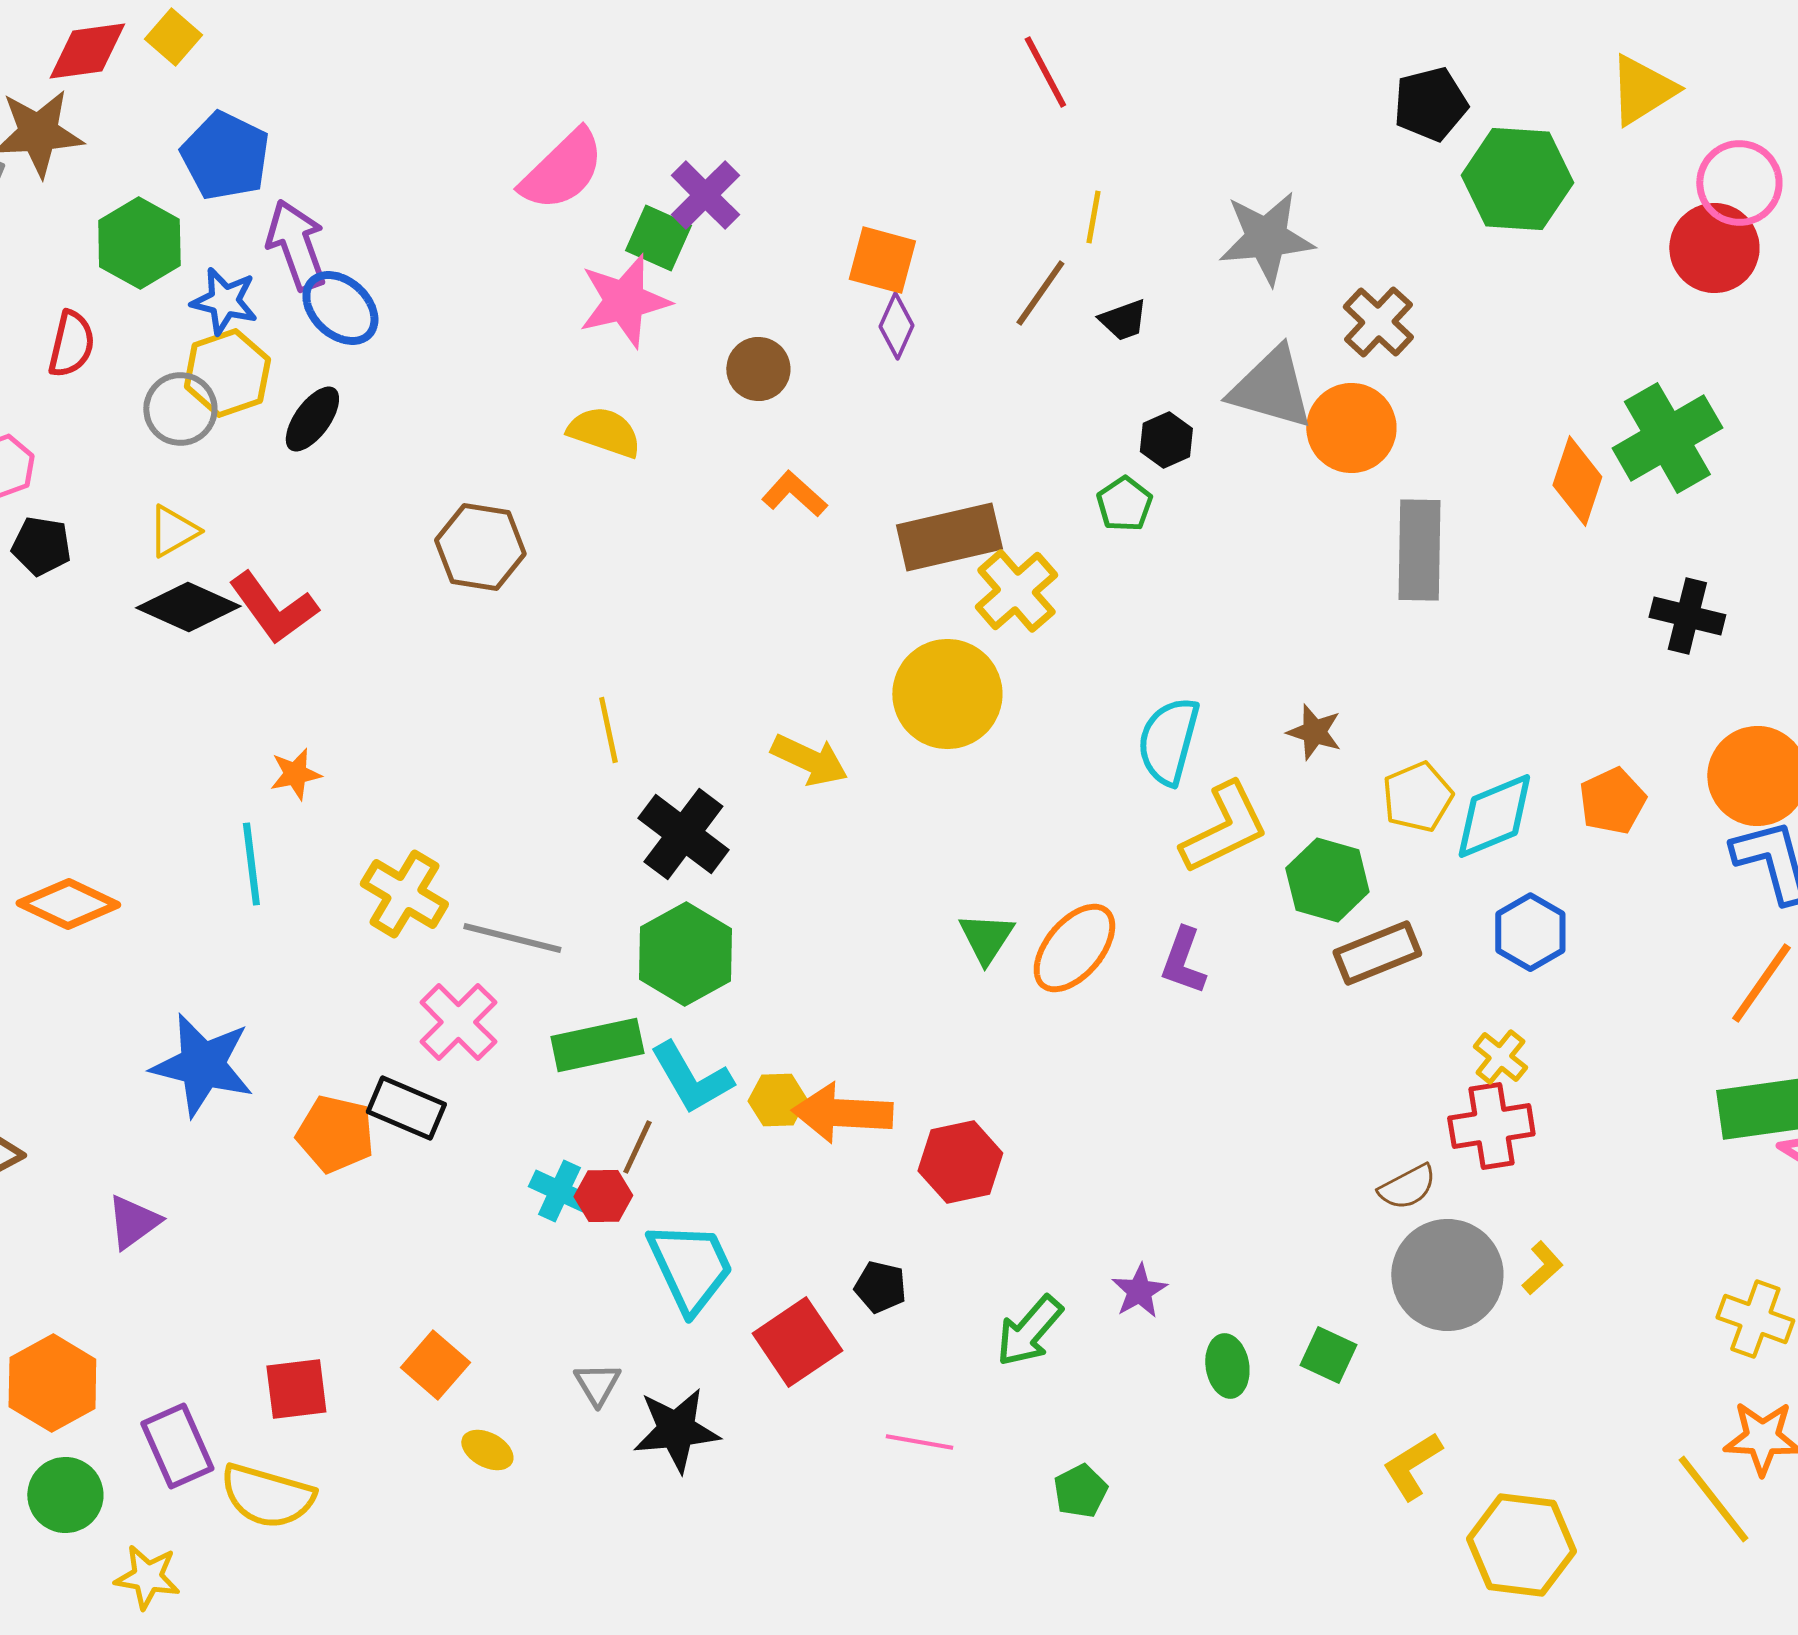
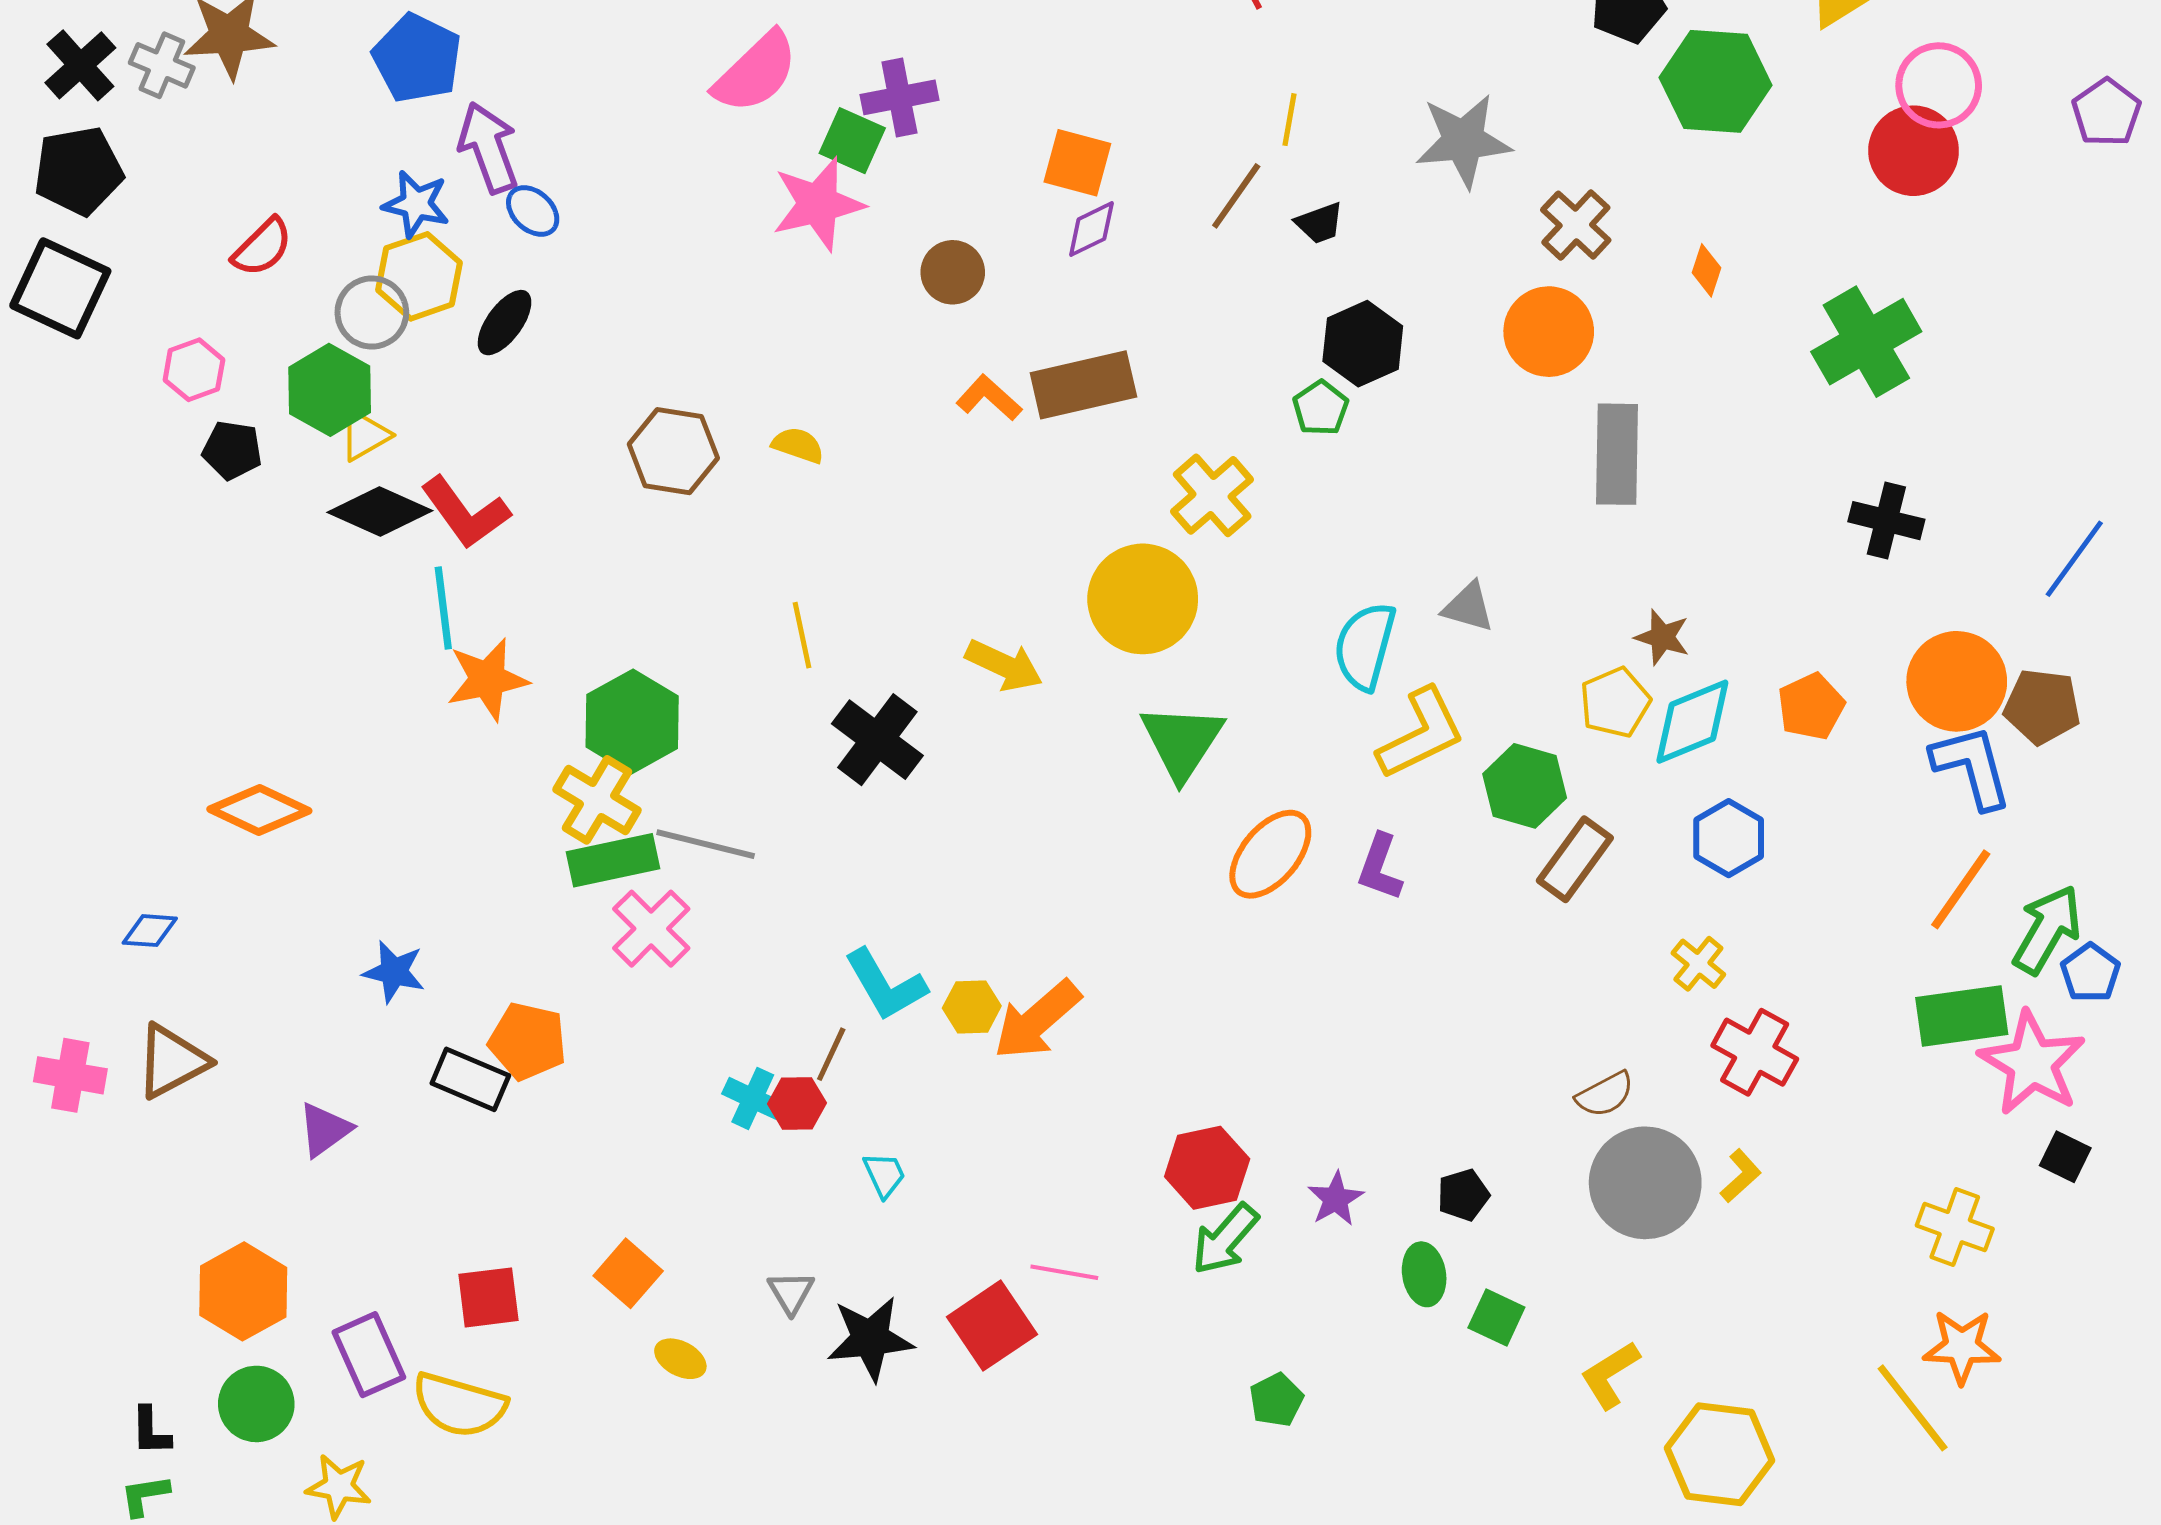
purple cross: (705, 195) -> (899, 97), turned 34
green hexagon: (139, 243) -> (330, 390), moved
blue ellipse: (340, 308) -> (533, 211), size x0.7
purple diamond: (896, 326) -> (1091, 229), turned 40
red semicircle: (71, 344) -> (262, 247), turned 32
gray triangle: (1271, 388) -> (1468, 607), moved, size x0.6
yellow semicircle: (604, 432) -> (798, 445), moved, size x0.7
black hexagon: (1166, 440) -> (1363, 344), size x1.5
orange diamond: (1577, 481) -> (1706, 270), moved, size x0.6
brown rectangle: (949, 537) -> (1083, 385), moved
brown star: (1314, 732) -> (1662, 637), moved
orange star: (295, 774) -> (487, 679), size x1.6
cyan line: (251, 864) -> (443, 608), moved
green triangle: (986, 938) -> (1182, 742), moved, size x1.5
brown rectangle: (1377, 953) -> (1575, 859), turned -32
green hexagon: (685, 954) -> (632, 722), moved
green rectangle: (597, 1045) -> (613, 860), moved
blue star: (202, 1065) -> (394, 972), size x0.6
black rectangle: (406, 1108) -> (470, 1079), moved
orange arrow: (842, 1113) -> (1037, 1020), turned -44
red cross: (1491, 1126) -> (1755, 1052), moved, turned 38
red hexagon: (960, 1162) -> (1207, 1168), moved
cyan trapezoid: (690, 1267) -> (884, 1175), size x0.5
black pentagon: (880, 1287) -> (1463, 1195), moved, turned -30
red square: (797, 1342) -> (992, 1326), moved
green square: (1328, 1355) -> (1496, 1318), moved
pink line: (919, 1442) -> (1064, 1272), moved

